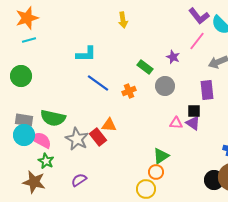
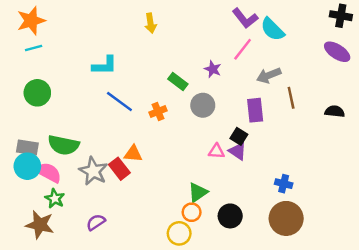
green circle: (21, 76) -> (37, 93), moved
black square: (194, 111) -> (239, 136), turned 32
black circle: (214, 180) -> (230, 216), moved

